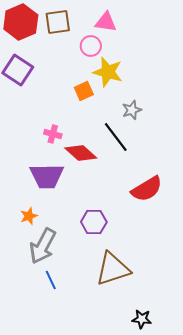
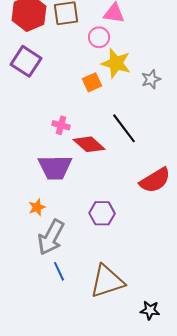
gray star: (132, 110) -> (151, 79), moved
brown triangle: (113, 269) -> (107, 281), moved

